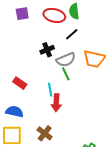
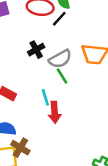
black line: (72, 34) -> (59, 19), moved
brown cross: (45, 133) -> (20, 148), moved

